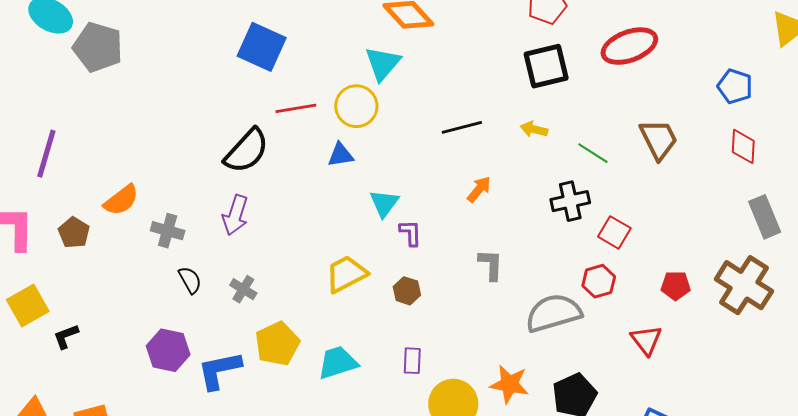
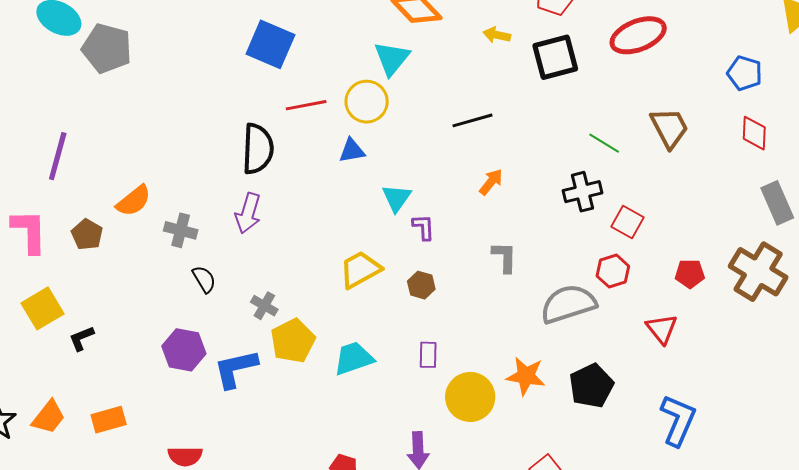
yellow arrow: (534, 129) -> (497, 35), moved
black semicircle: (247, 151) -> (258, 149), turned -39
gray cross: (243, 289) -> (264, 306), moved

